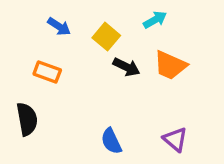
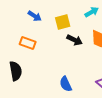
yellow square: (106, 37) -> (63, 22), turned 35

